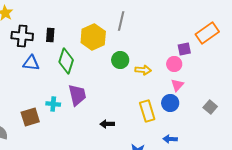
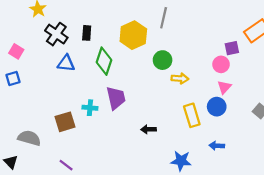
black cross: (22, 36) -> (56, 34), turned 30
yellow arrow: (143, 70) -> (180, 78), moved

